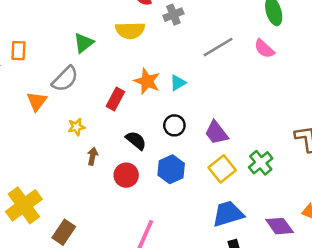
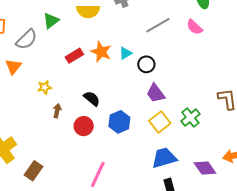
gray semicircle: (65, 79) -> (26, 39), moved
red rectangle: (115, 99) -> (74, 56), moved, turned 30
black circle: (174, 125) -> (146, 64), moved

